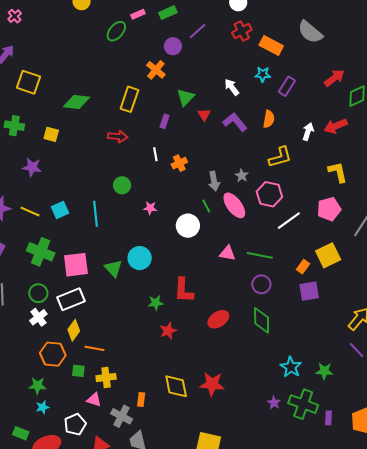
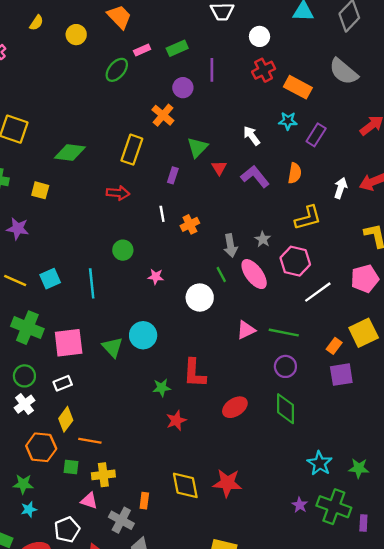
purple line: (198, 31) -> (212, 70), turned -48
pink triangle: (227, 253) -> (246, 330), turned -36
white rectangle: (71, 299) -> (63, 383), size x0.6

